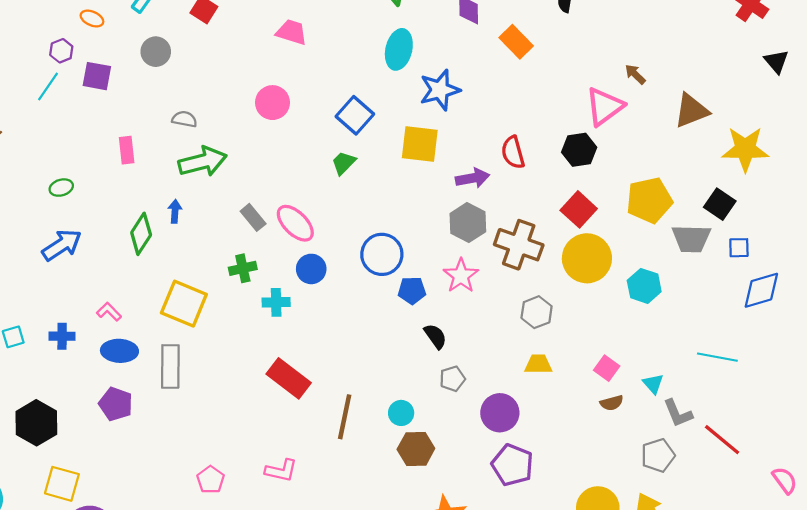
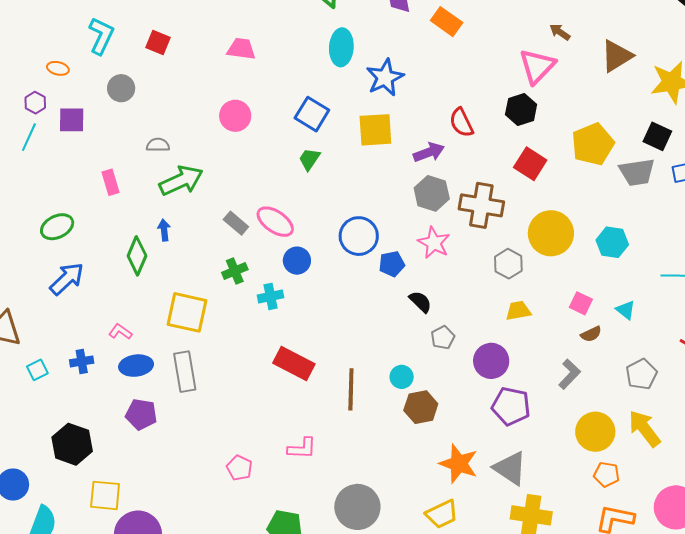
green ellipse: (61, 188) -> (57, 227), size x1.5
yellow circle: (587, 258) -> (551, 233), moved
cyan hexagon: (644, 286) -> (612, 242), moved
gray L-shape: (678, 413) -> (569, 374), moved, turned -104

